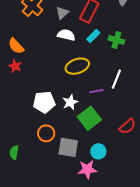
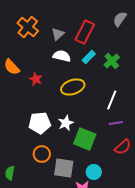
green cross: (116, 40) -> (112, 61), turned 35
red star: (15, 66) -> (36, 79), moved
purple line: (96, 91) -> (116, 123), moved
green square: (89, 118) -> (85, 139), turned -30

